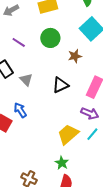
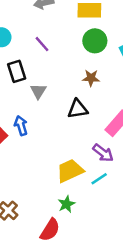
green circle: (50, 38) -> (95, 41), moved
brown star: (75, 56) -> (91, 78), moved
green star: (62, 163) -> (66, 204), moved

